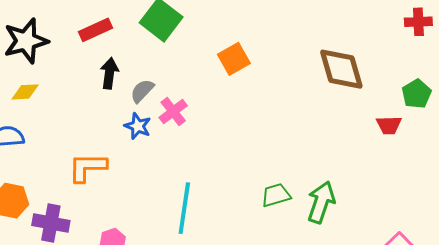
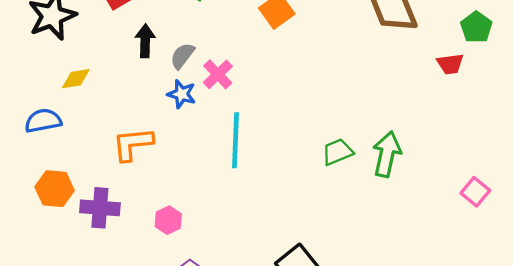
yellow diamond: (25, 92) -> (76, 79), moved
cyan line: (184, 208) -> (236, 140), moved

